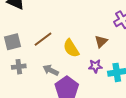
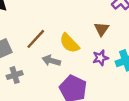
gray arrow: (51, 70) -> (51, 61), moved

